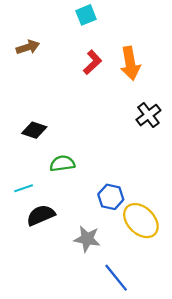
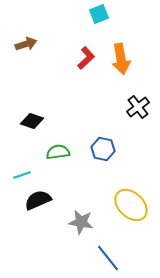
cyan square: (86, 15) -> (99, 14), moved
blue hexagon: (111, 197) -> (103, 149), moved

